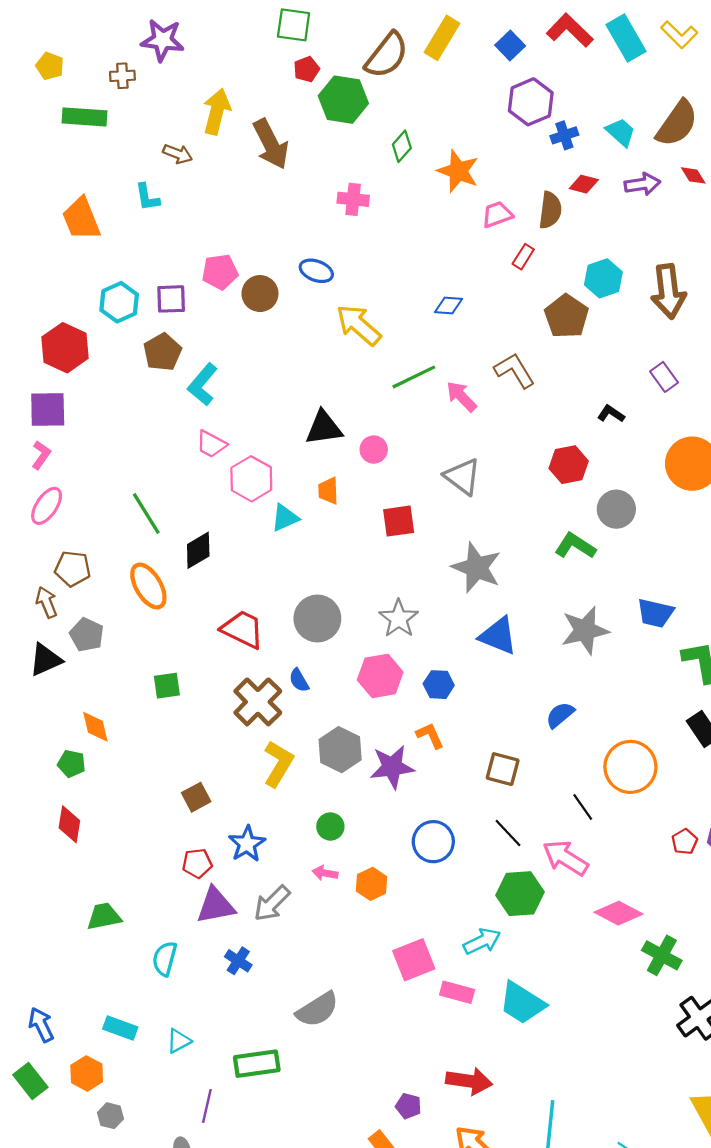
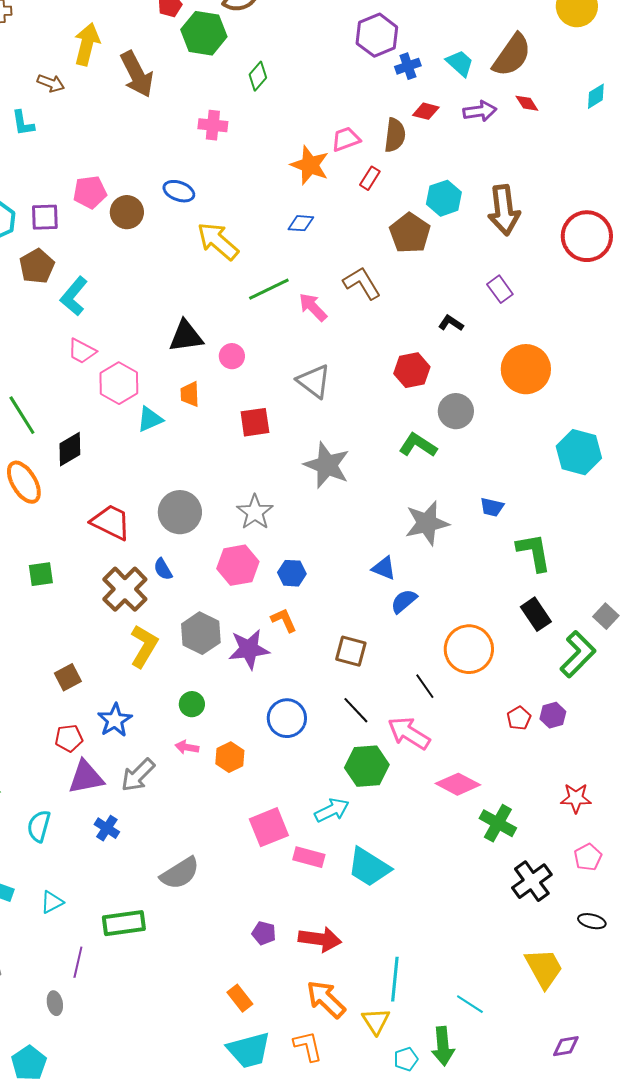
orange star: (458, 171) -> (310, 165), moved
blue trapezoid: (655, 613) -> (492, 507), size x0.7
blue triangle: (498, 636) -> (384, 568), moved, size x0.7
purple pentagon: (408, 1106) -> (264, 933), moved

